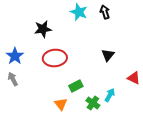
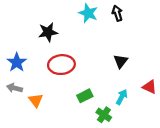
gray arrow: (13, 79) -> (15, 88), turned -48
cyan arrow: (110, 95) -> (122, 97), moved
orange triangle: (61, 104) -> (36, 100), moved

